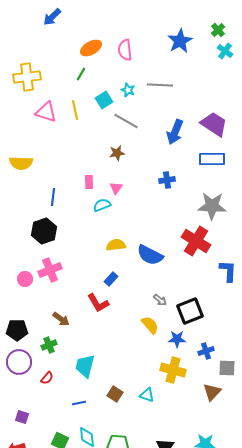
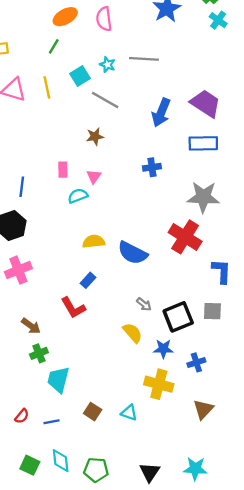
green cross: (49, 345) -> (39, 353), moved
gray square: (227, 368) -> (212, 311), moved
red semicircle: (47, 378) -> (22, 416), moved

